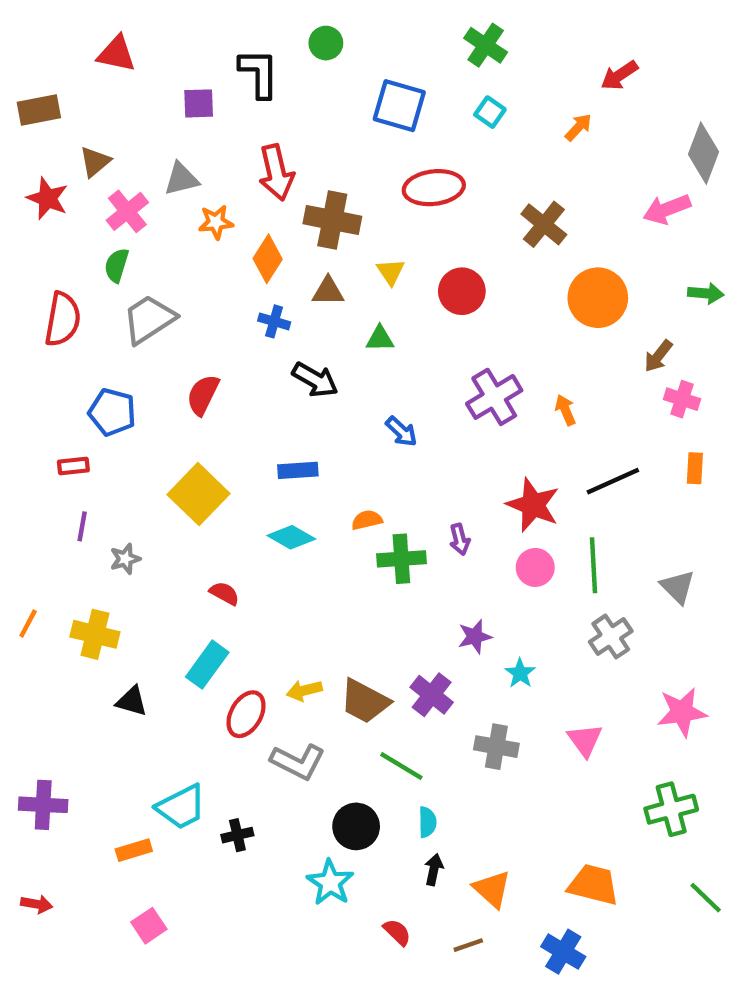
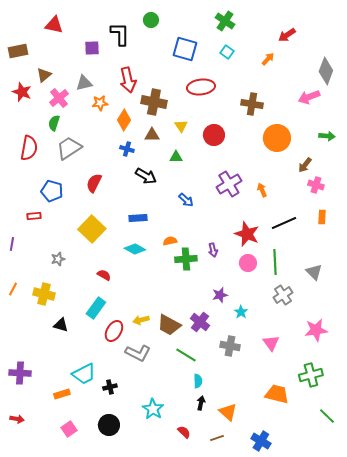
brown cross: (544, 224) -> (252, 104), turned -30
purple line: (82, 526) -> (12, 244), moved
black circle: (356, 826) -> (109, 425), moved
orange trapezoid: (593, 885) -> (277, 394), moved

